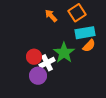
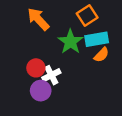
orange arrow: (51, 16) -> (38, 19), moved, size x1.5
green star: (64, 53) -> (70, 42), moved

